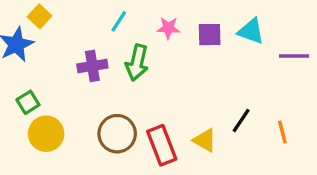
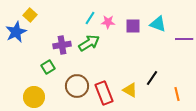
cyan line: (119, 21) -> (90, 18), moved
green arrow: (137, 63) -> (89, 43), turned -135
green square: (28, 102) -> (48, 67), moved
orange line: (282, 132) -> (177, 94), moved
yellow circle: (46, 134) -> (34, 97), moved

